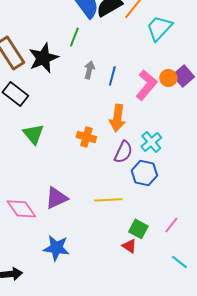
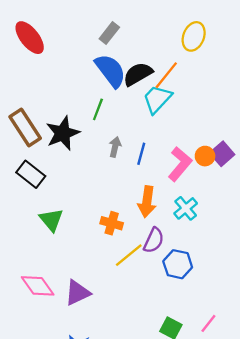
cyan trapezoid: (159, 28) -> (157, 99), moved
cyan cross: (151, 142) -> (186, 208), moved
yellow line: (108, 200) -> (129, 255), moved, turned -36
pink diamond: (21, 209) -> (38, 286), moved

